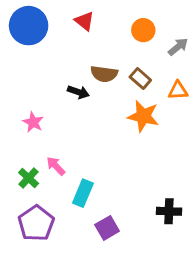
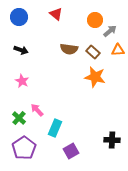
blue circle: (29, 26) -> (19, 17), size x0.7
gray arrow: (178, 47) -> (110, 31), moved
orange triangle: (178, 91) -> (118, 50), moved
black arrow: (78, 92) -> (21, 50), moved

